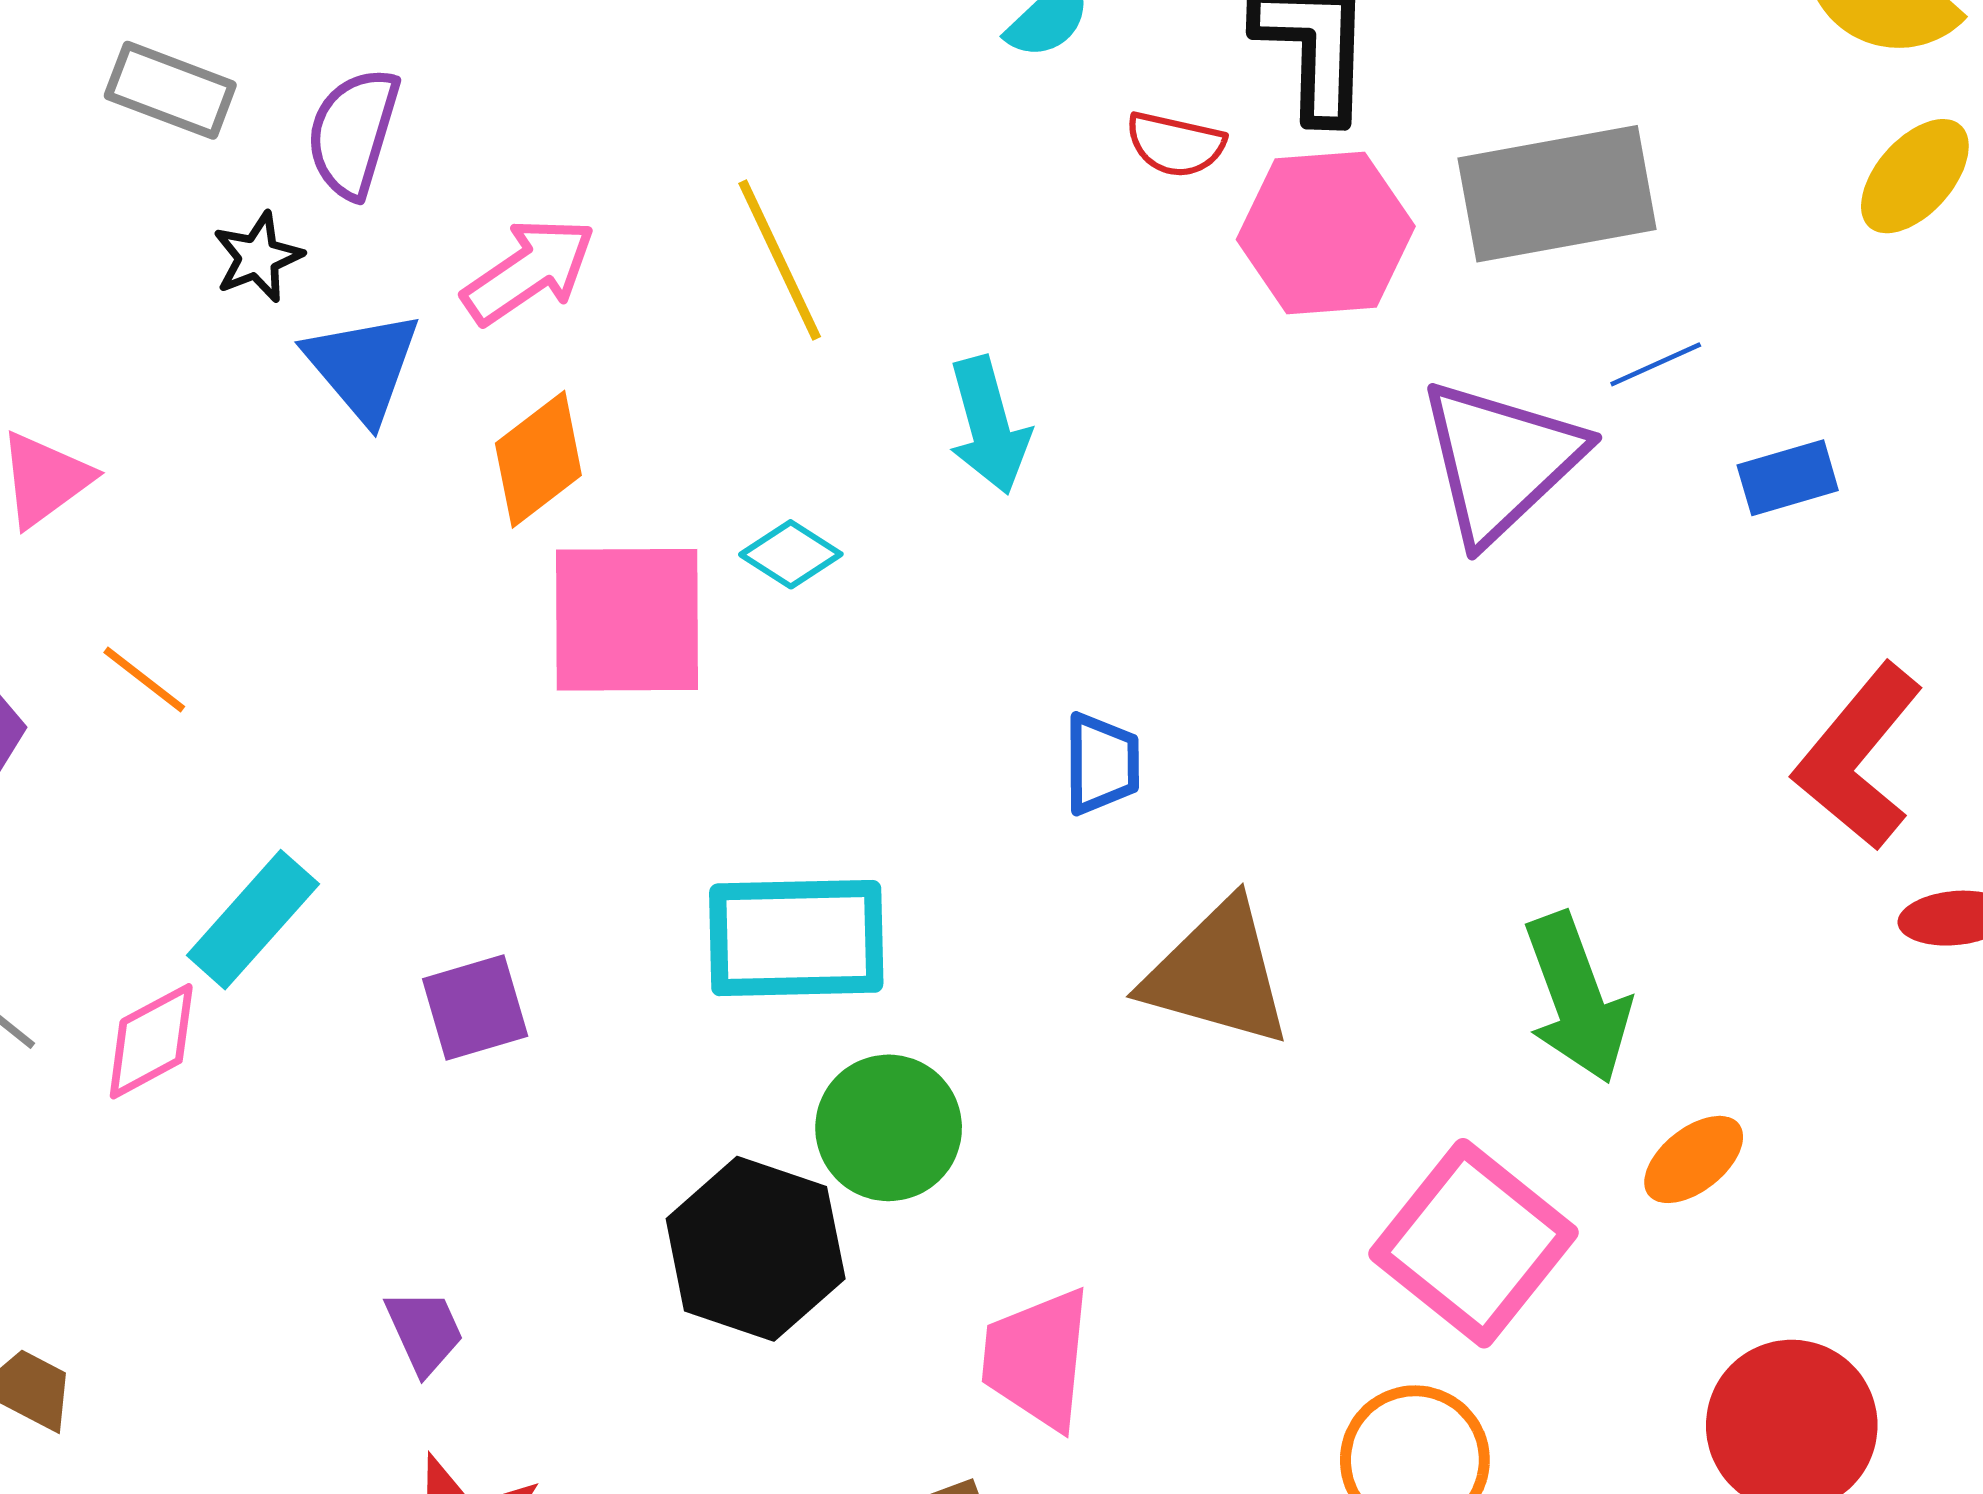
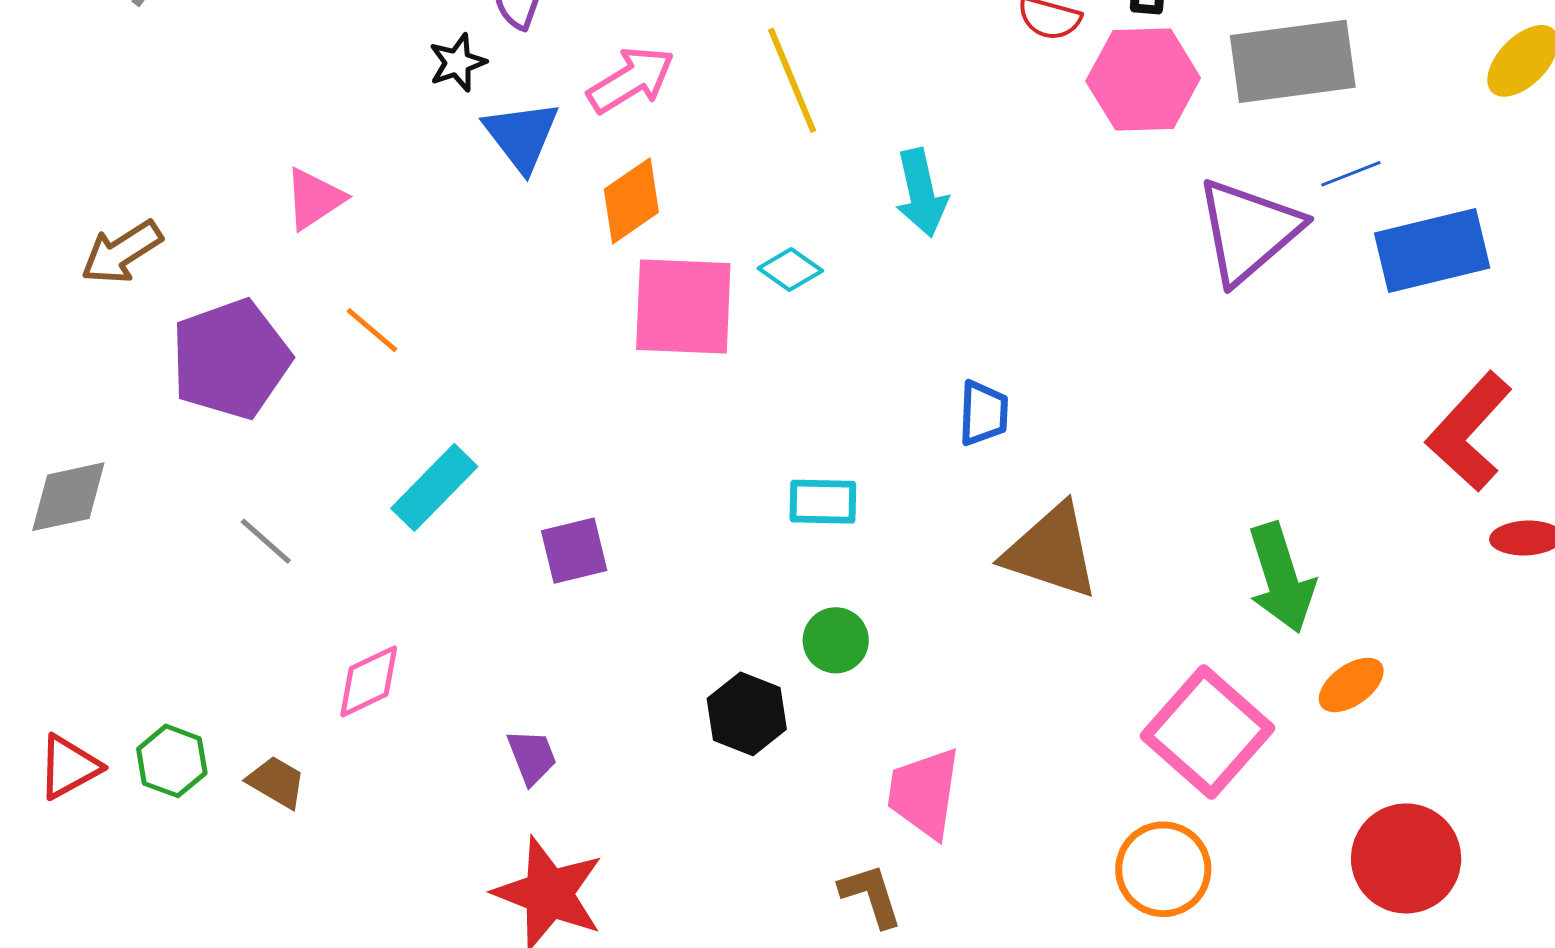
blue rectangle: (1788, 478) -> (1432, 251), size x1.8
cyan rectangle: (796, 938) -> (823, 502), moved, size x0.6
pink diamond: (151, 1041) -> (369, 681), moved
green circle: (889, 1128) -> (836, 640), size x0.7
black hexagon: (756, 1249) -> (747, 714), size x0.7

